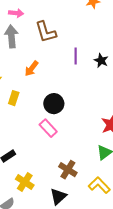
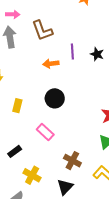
orange arrow: (32, 69) -> (51, 64), moved, turned 49
yellow rectangle: (14, 98) -> (17, 106), moved
pink rectangle: (48, 128) -> (45, 132), moved

